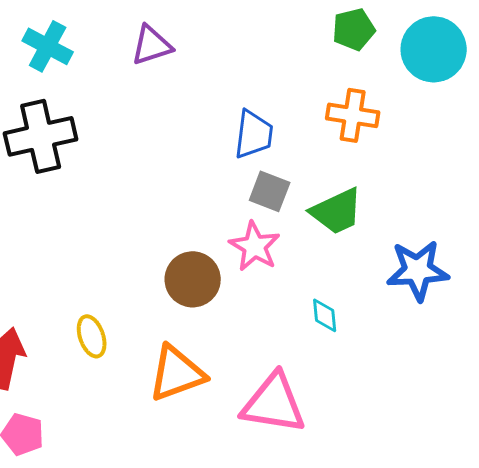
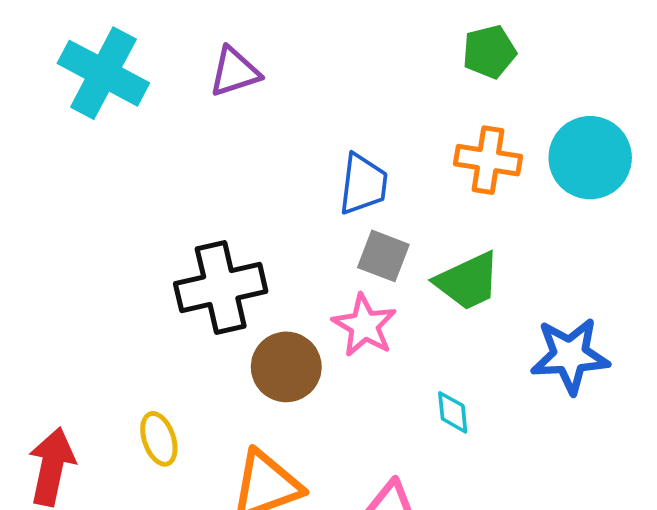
cyan cross: (48, 46) -> (103, 73), size x1.4
cyan circle: (434, 49) -> (590, 158), moved
black cross: (41, 136) -> (221, 288), moved

